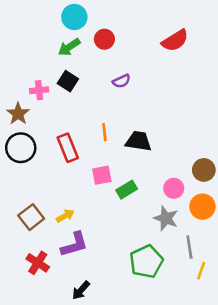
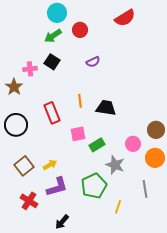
red semicircle: (175, 41) -> (125, 18), moved
black circle: (21, 148) -> (16, 125), moved
gray star: (166, 218) -> (115, 165), moved
green pentagon: (146, 262) -> (94, 186), moved
yellow line: (201, 271) -> (118, 207), moved

